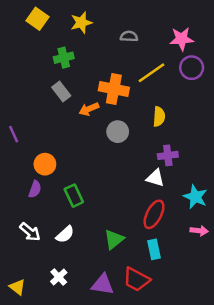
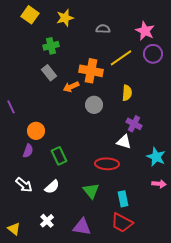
pink star: (182, 39) -> (145, 31), turned 30
purple cross: (168, 155) -> (134, 124), turned 35
red ellipse: (154, 214) -> (107, 164), moved, turned 65
green triangle: (114, 239) -> (91, 191), turned -30
red trapezoid: (136, 280) -> (122, 223), moved

